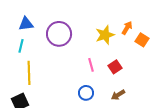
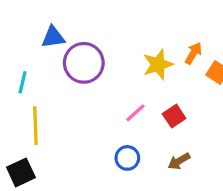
blue triangle: (26, 24) -> (53, 37), moved
pink line: (91, 65) -> (135, 113), turned 64

